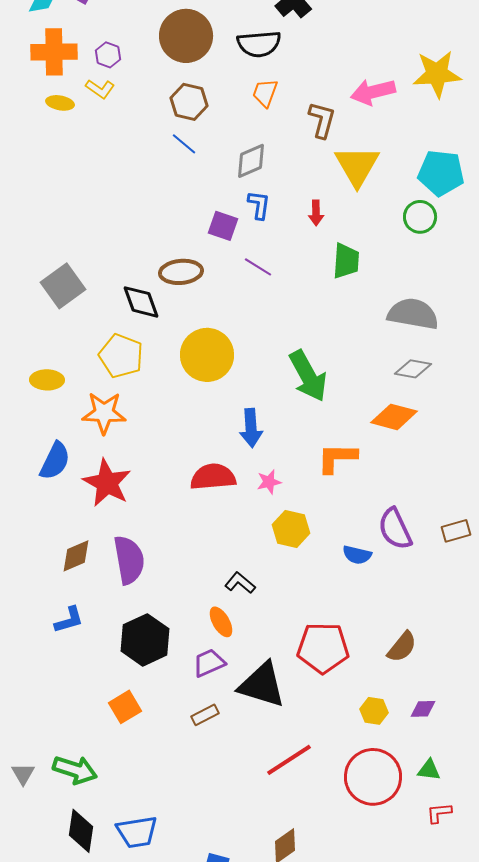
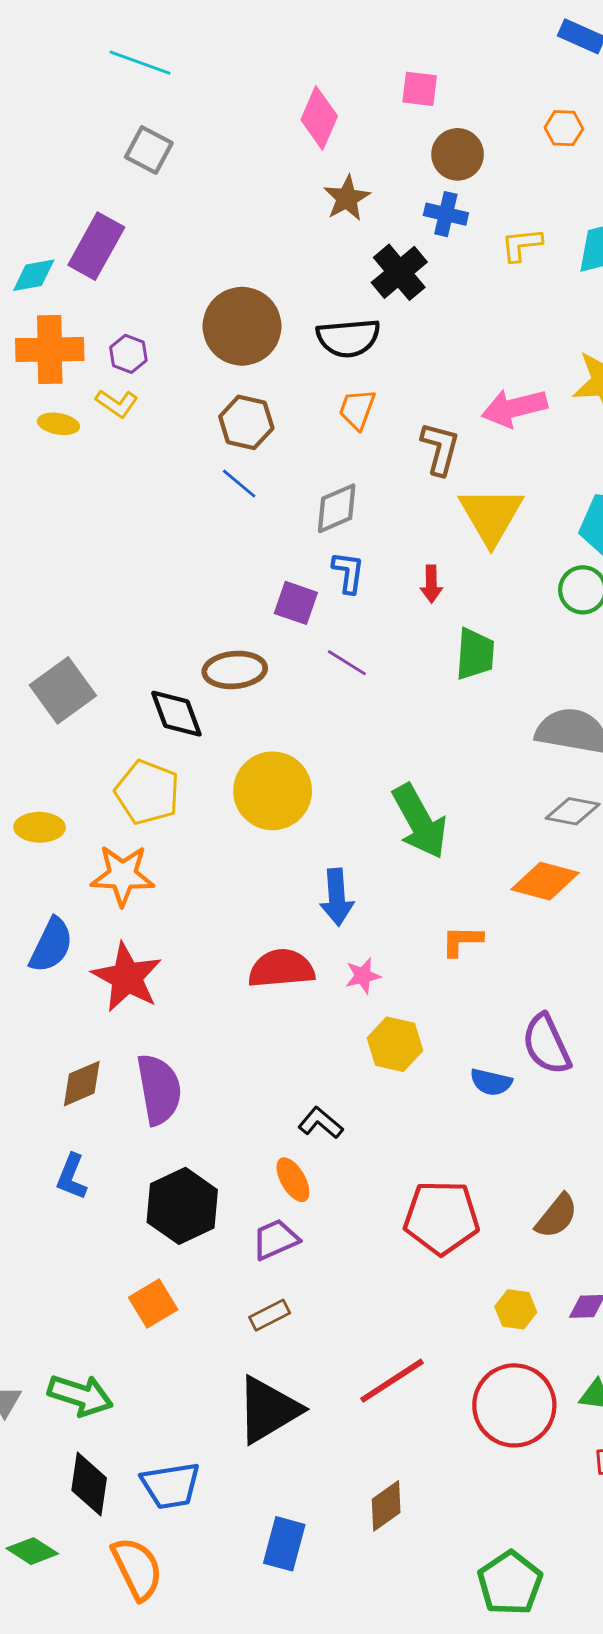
orange L-shape: (337, 458) -> (462, 941), size x0.7
blue L-shape: (69, 620) -> (72, 1177), turned 128
black triangle: (262, 685) -> (268, 1410), moved, turned -48

